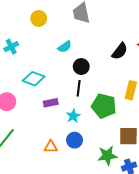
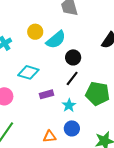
yellow circle: (39, 18) -> (35, 32), moved
cyan semicircle: (65, 47) -> (56, 40), size x1.5
black line: (79, 88) -> (72, 78), turned 35

